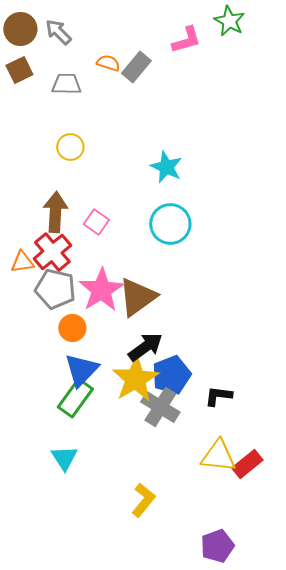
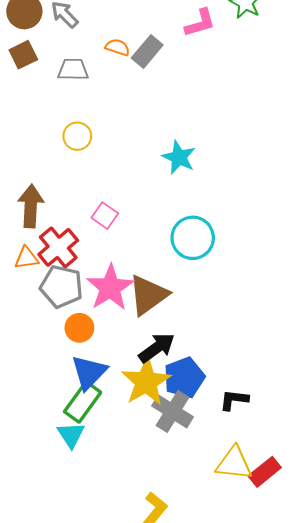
brown arrow: (55, 212) -> (31, 206), moved
cyan circle: (170, 224) -> (193, 238), moved
cyan triangle: (64, 458) -> (71, 435), moved

